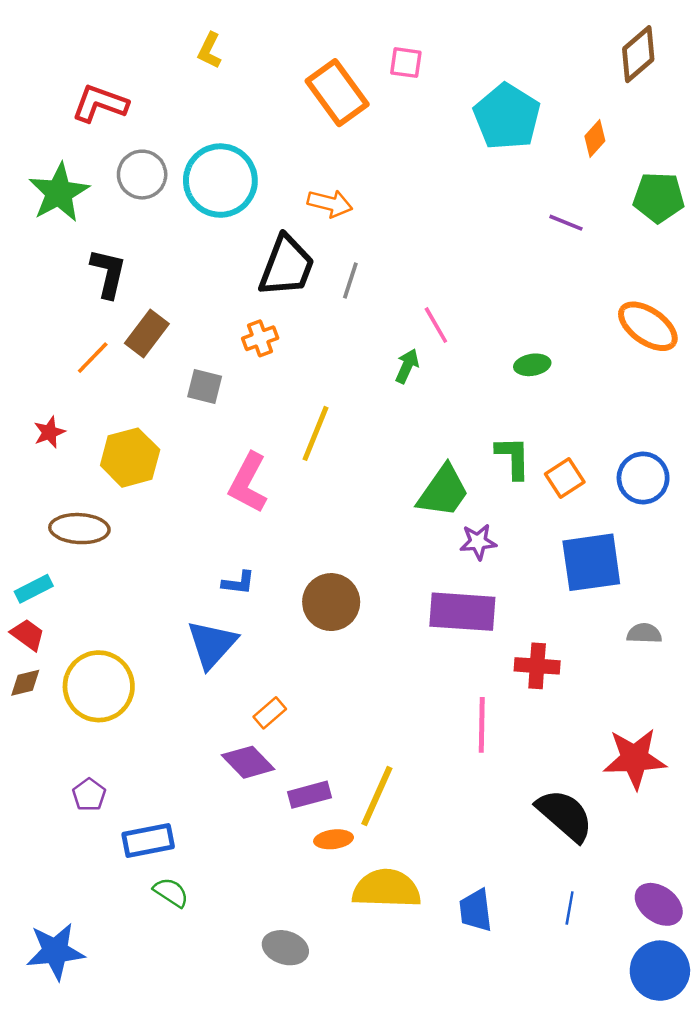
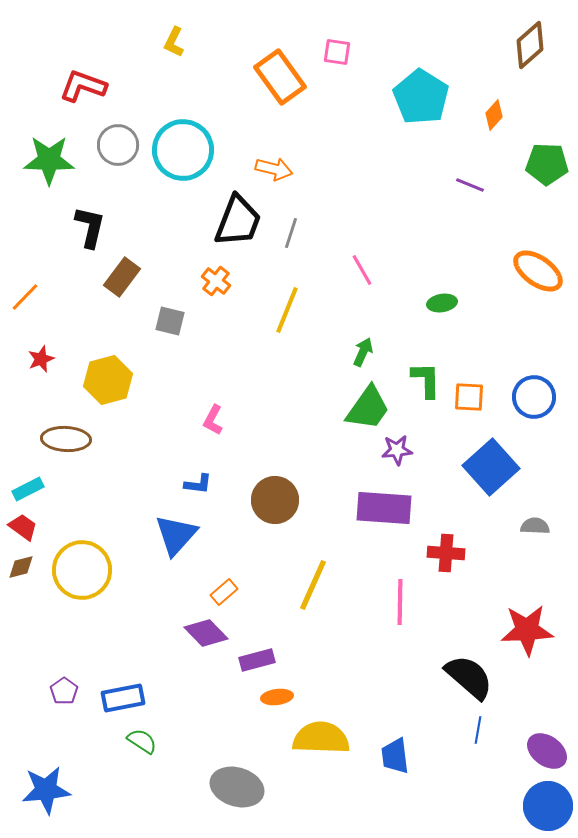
green star: (59, 193) -> (49, 160), turned 30
orange cross: (260, 338) -> (216, 281), turned -32
orange line: (93, 358) -> (25, 297), moved
green arrow: (407, 366) -> (363, 352), moved
yellow line: (315, 433) -> (287, 310), moved
orange square: (565, 478) -> (469, 397), turned 36
pink L-shape: (248, 483) -> (213, 420), moved, size x0.6
blue square: (591, 562) -> (491, 467), turned -34
purple pentagon: (89, 795) -> (64, 691), moved
yellow line: (377, 796) -> (313, 585), moved
blue line: (570, 908) -> (478, 730), moved
gray ellipse: (285, 948) -> (237, 787), size x1.4

